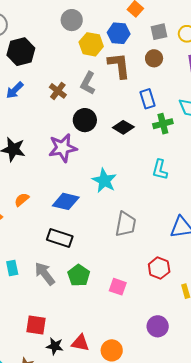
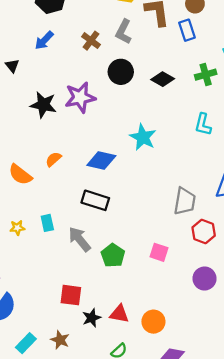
blue rectangle: (148, 99) -> (187, 30), moved
purple star: (63, 148) -> (80, 97), moved
gray trapezoid: (126, 224) -> (185, 201), moved
cyan rectangle: (12, 268) -> (47, 223), moved
green pentagon: (79, 275) -> (113, 255), moved
purple circle: (158, 326) -> (205, 278), moved
black star: (55, 346) -> (92, 318), turned -30

